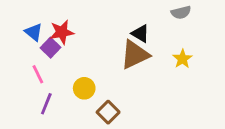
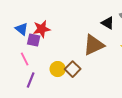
black triangle: (140, 34) -> (108, 23), moved
purple square: (51, 48) -> (34, 40), turned -32
brown square: (108, 112) -> (73, 69), moved

